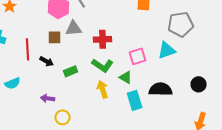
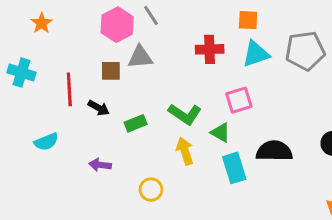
red cross: (103, 39) -> (210, 49), moved
cyan triangle: (167, 50) -> (256, 54), moved
yellow circle: (63, 117) -> (151, 190), moved

